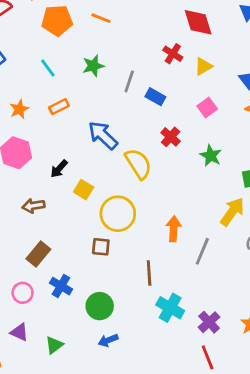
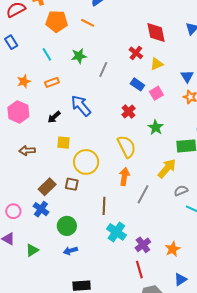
blue rectangle: (155, 97) -> (137, 84), moved
yellow semicircle: (138, 164) -> (127, 147), moved
black arrow: (59, 169) -> (54, 117), moved
yellow square: (84, 190) -> (64, 143), turned -32
brown rectangle: (38, 254) -> (47, 187), moved

